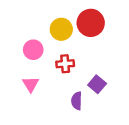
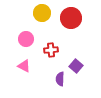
yellow circle: (61, 29) -> (42, 13), moved
pink triangle: (31, 84) -> (24, 66), turned -32

